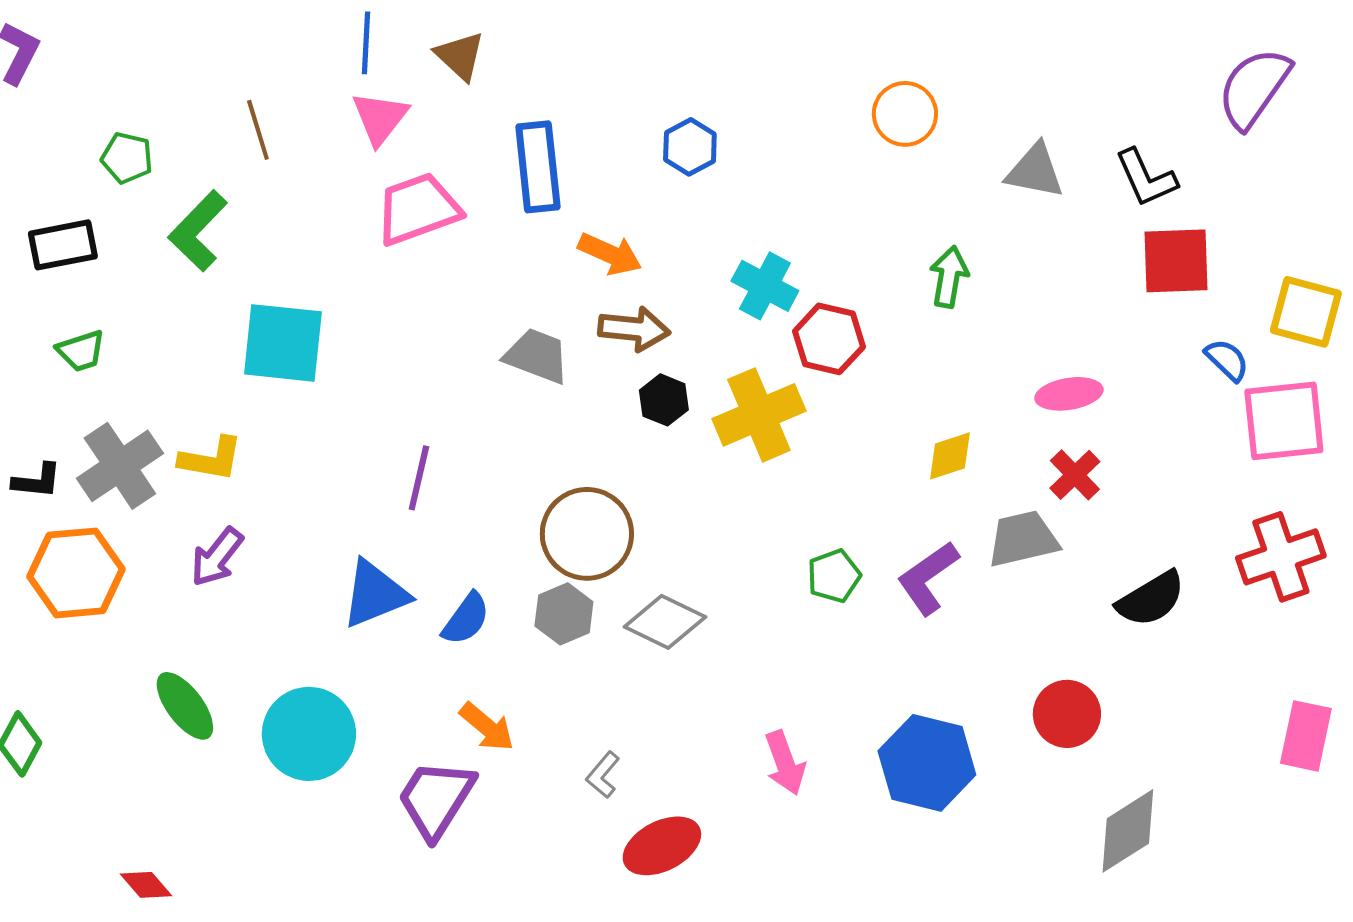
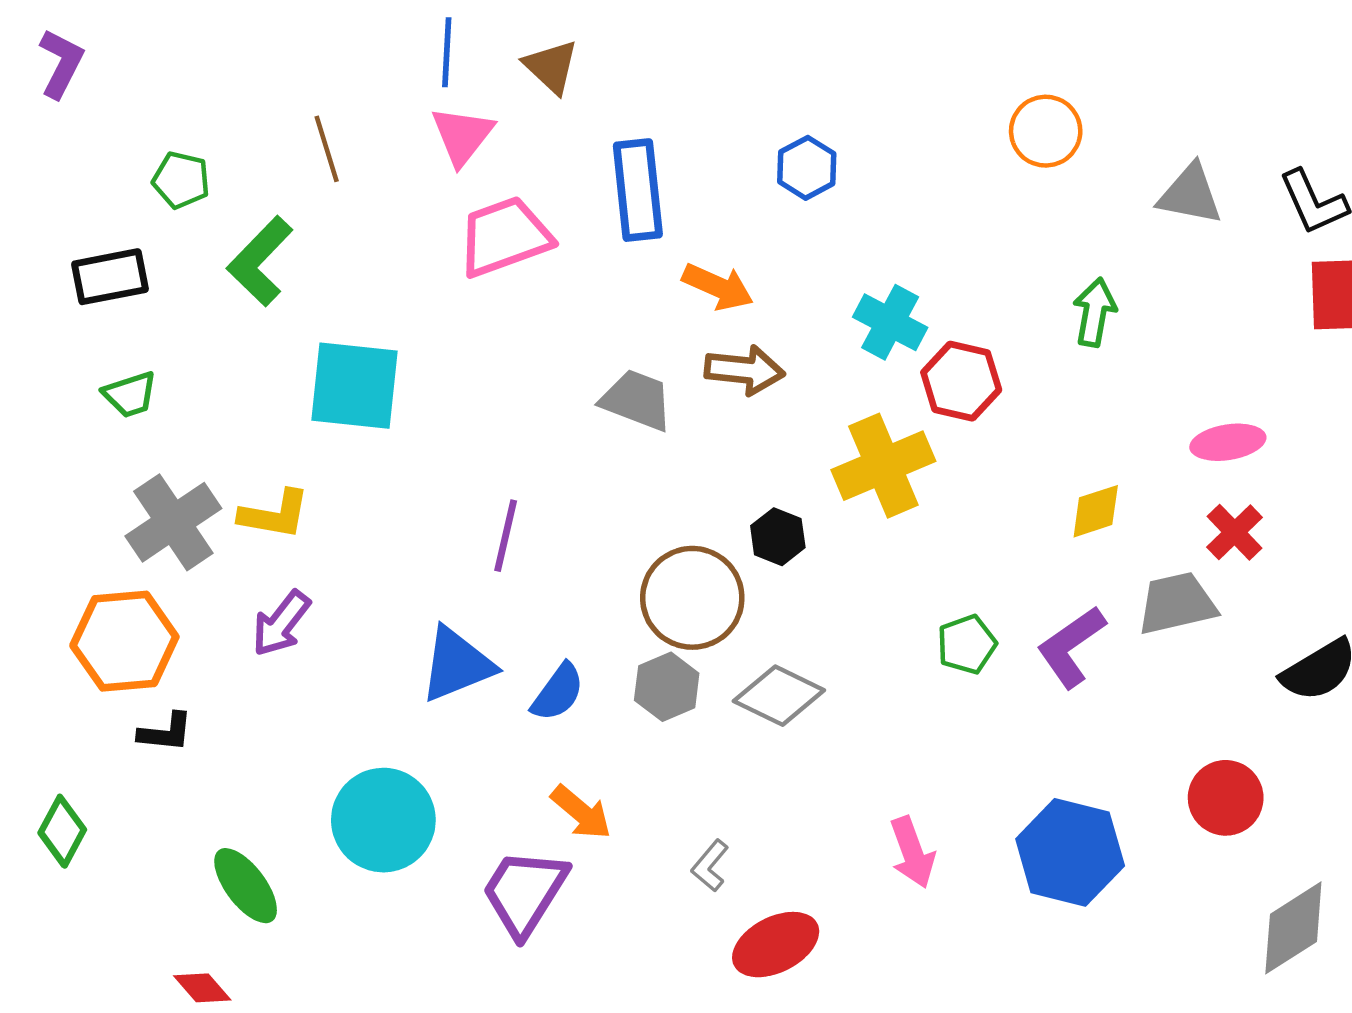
black hexagon: (664, 400) -> (778, 537), moved
black L-shape: (37, 481) -> (166, 732), moved
green ellipse: (185, 706) -> (246, 886), moved

